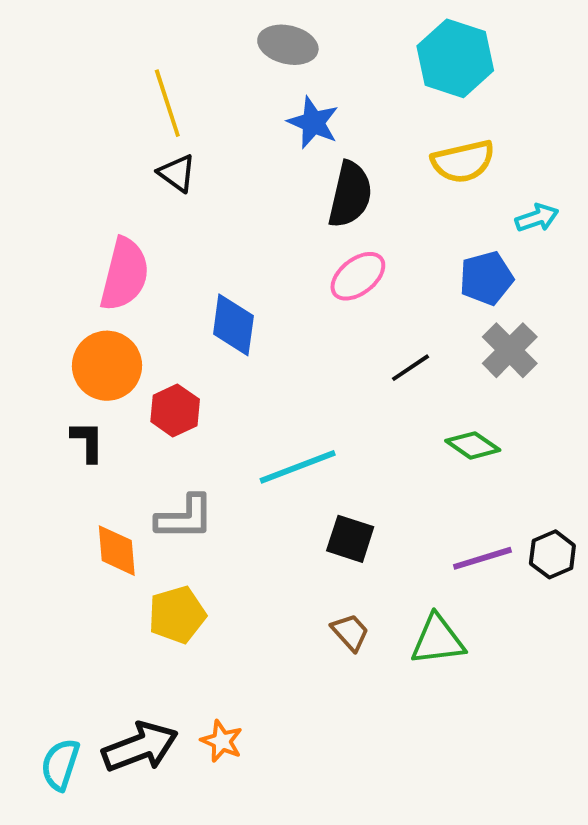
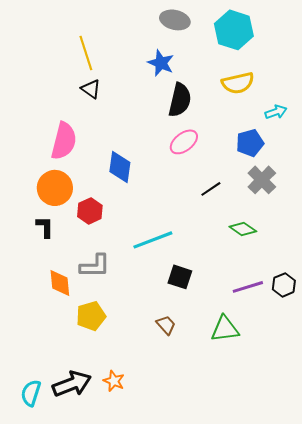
gray ellipse: (288, 45) -> (175, 20), moved
brown trapezoid: (350, 632) -> (166, 325), moved

